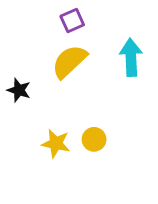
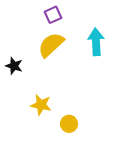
yellow circle: (94, 139) -> (69, 124), moved

